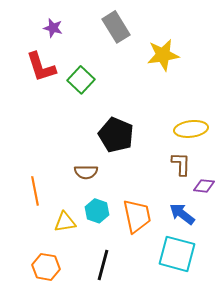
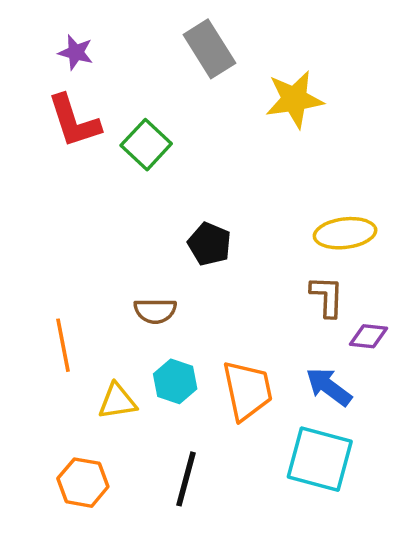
purple star: (53, 28) -> (76, 52), moved
black pentagon: (116, 135) -> (209, 244), size x0.7

